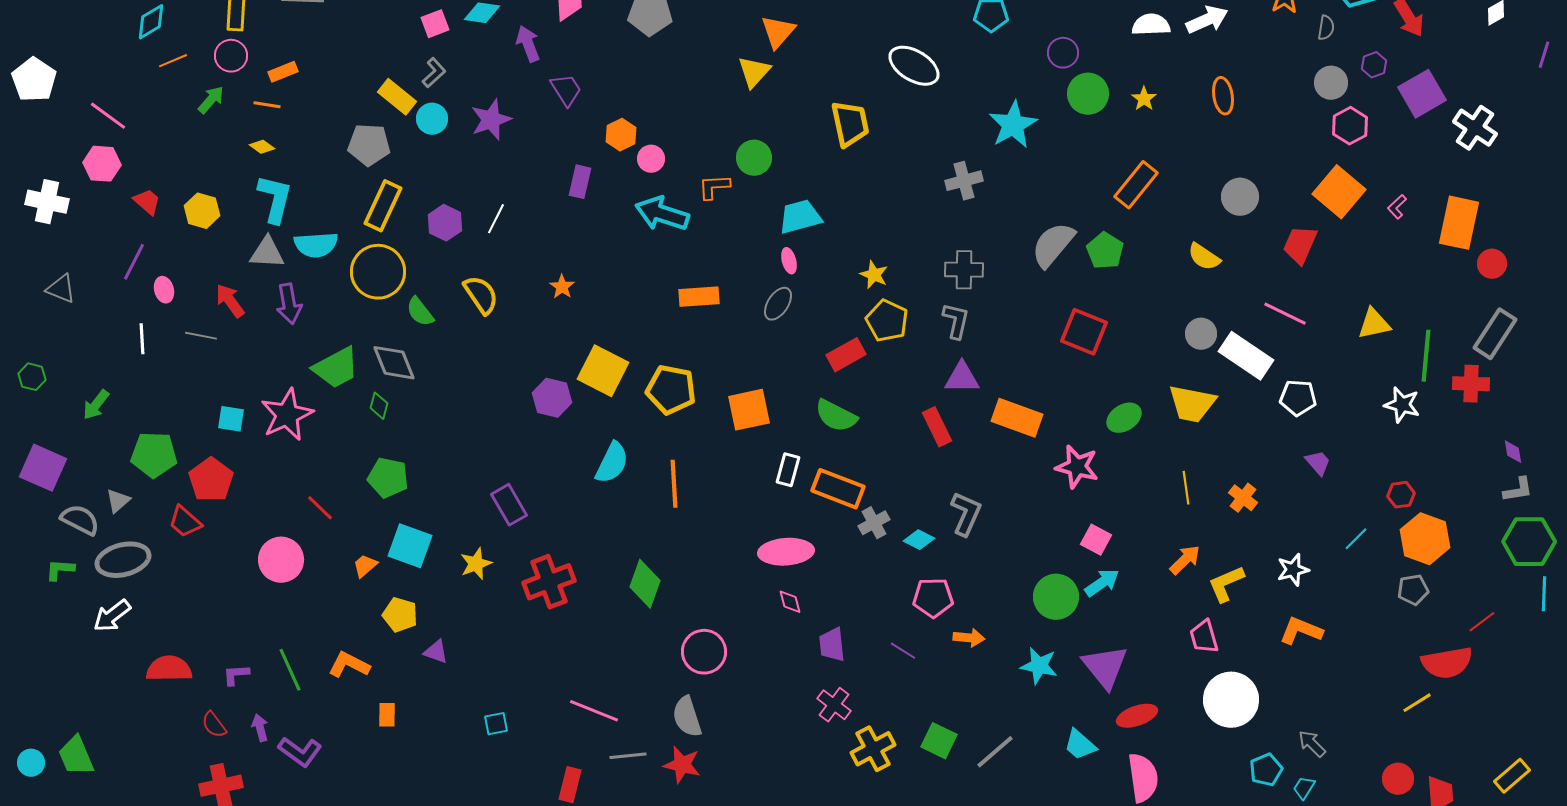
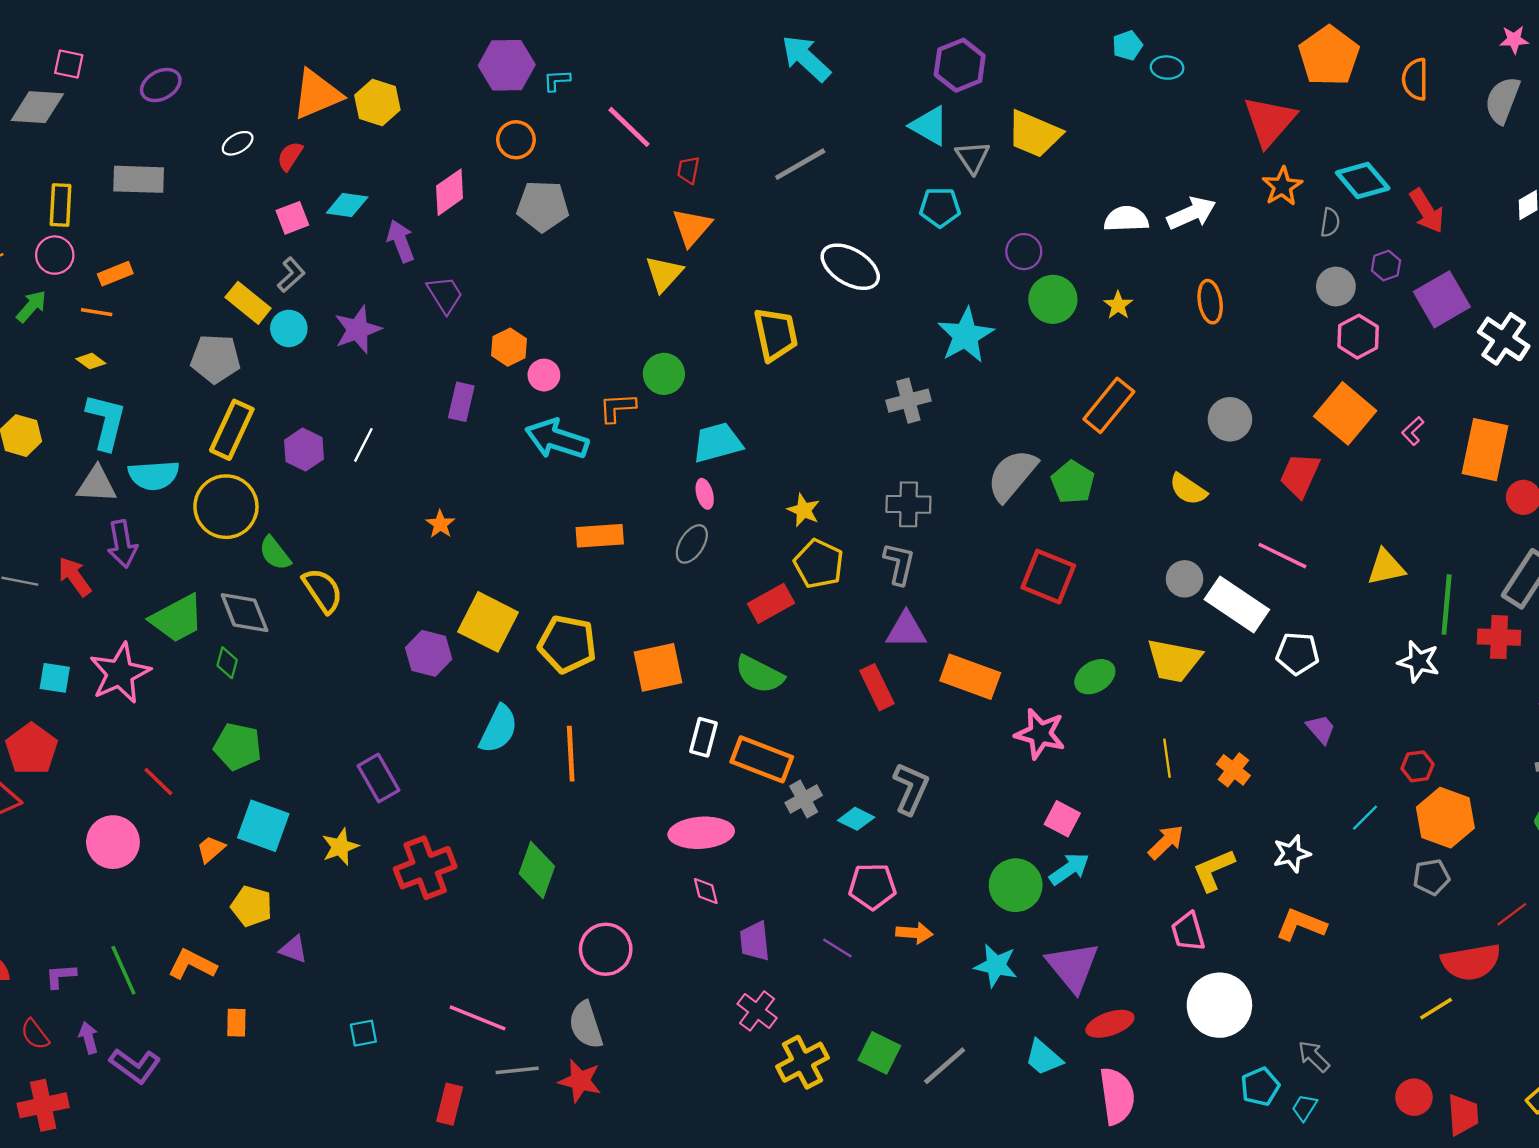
yellow semicircle: (481, 295) -> (323, 591), moved
red arrow: (230, 301) -> (75, 577), moved

